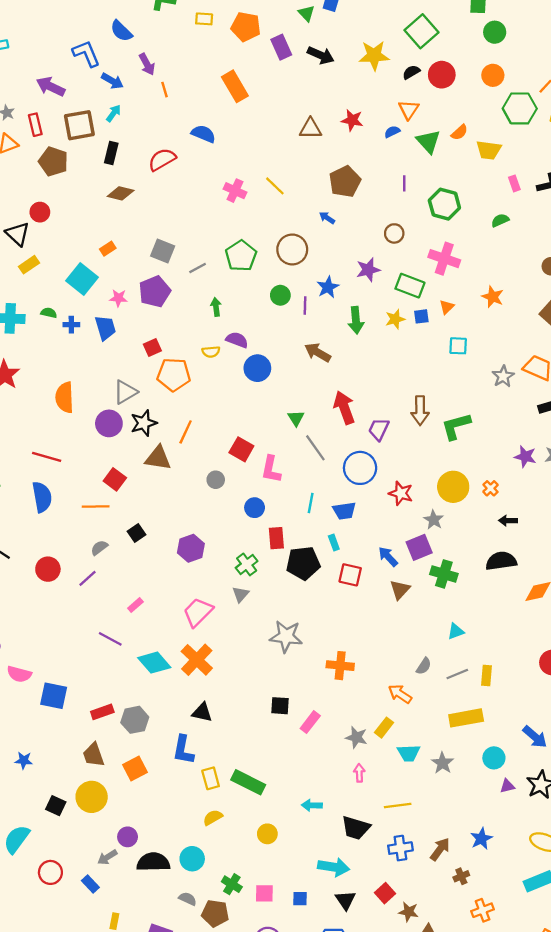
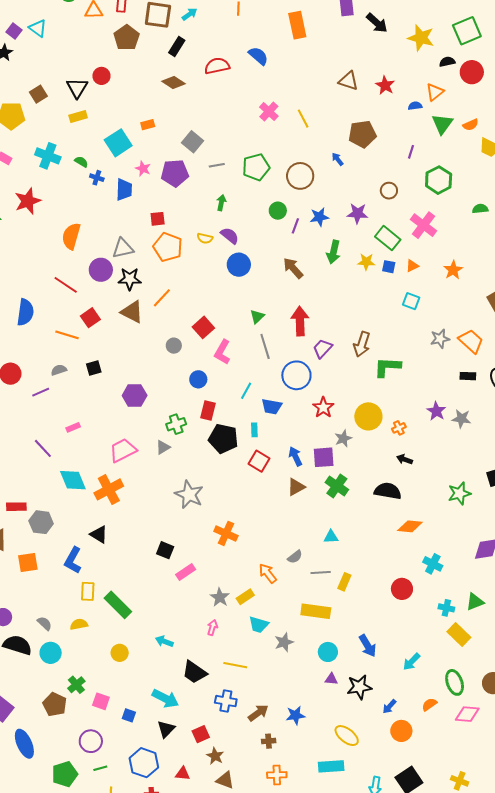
red line: (47, 457) -> (66, 285), moved
gray semicircle: (188, 899) -> (45, 623), moved

